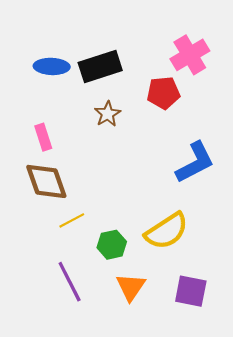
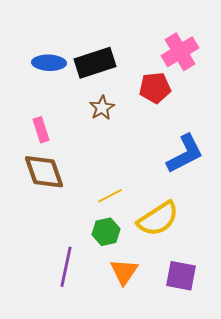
yellow line: (72, 220) -> (110, 196), moved
purple line: (70, 282) -> (66, 267), turned 39

